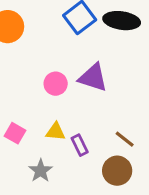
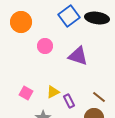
pink circle: (56, 84) -> (45, 46), moved
yellow triangle: (56, 132) -> (53, 92), turned -32

